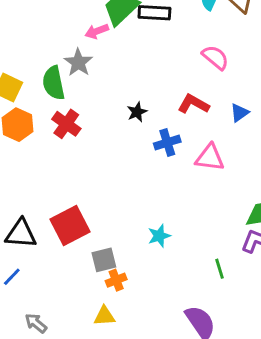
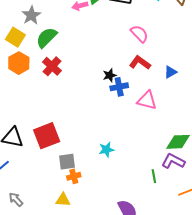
pink semicircle: (215, 57) -> (139, 34), moved
gray star: (78, 63) -> (31, 15), moved
green semicircle: (54, 83) -> (46, 38), turned 50
black star: (137, 112) -> (110, 75), moved
green line: (220, 269) -> (154, 176), moved

